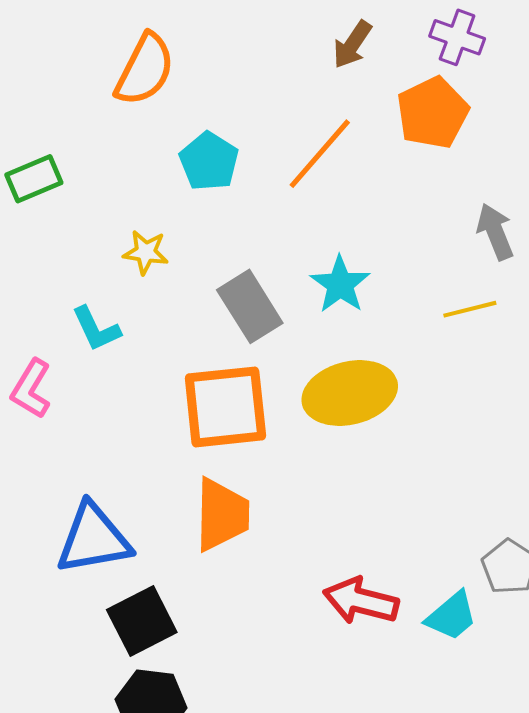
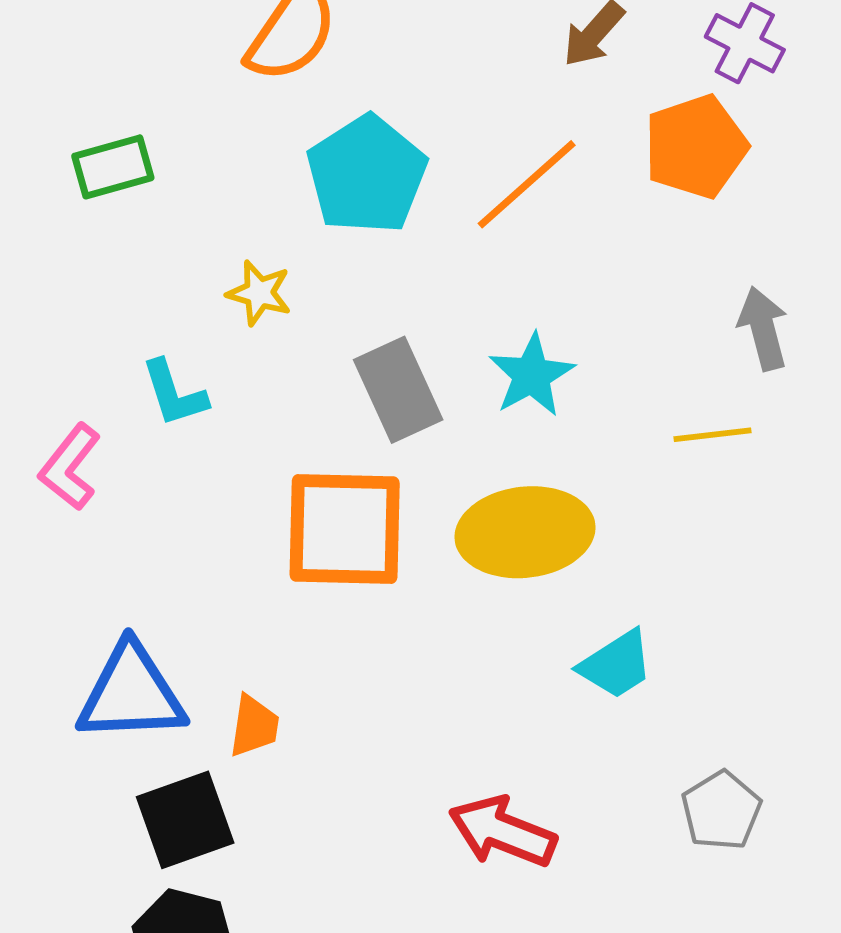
cyan pentagon: (209, 161) -> (367, 175), size x1.4
orange trapezoid: (222, 515) -> (254, 726), moved, size x0.6
cyan trapezoid: (452, 616) -> (616, 665), moved

